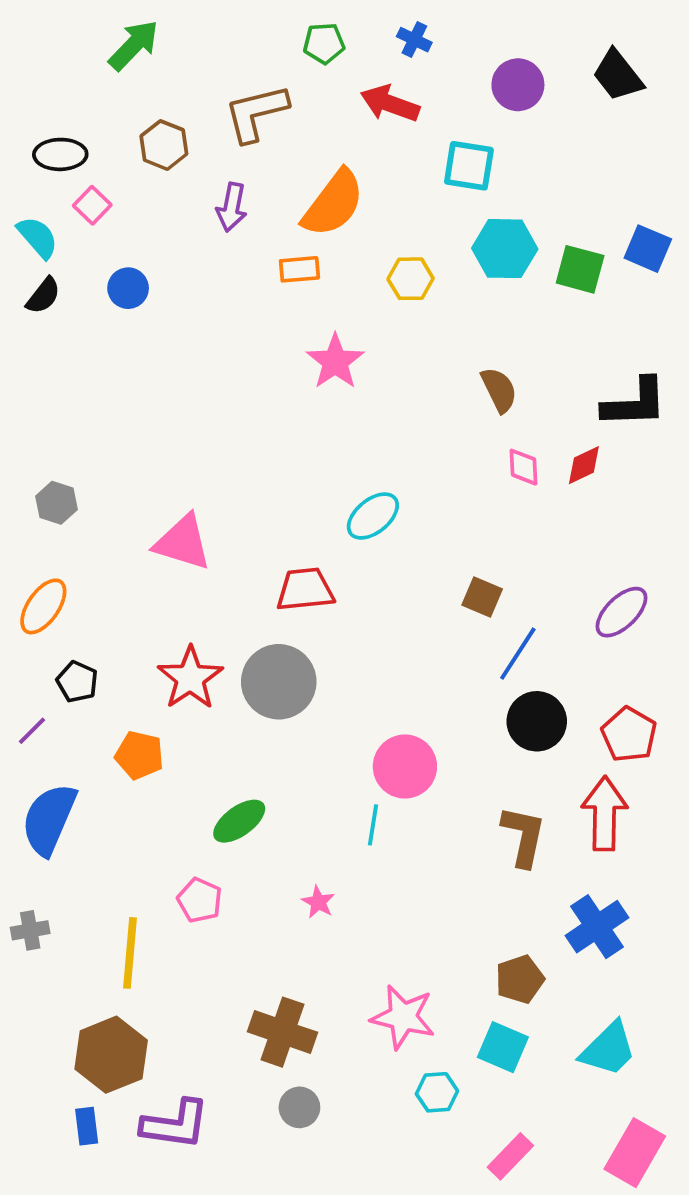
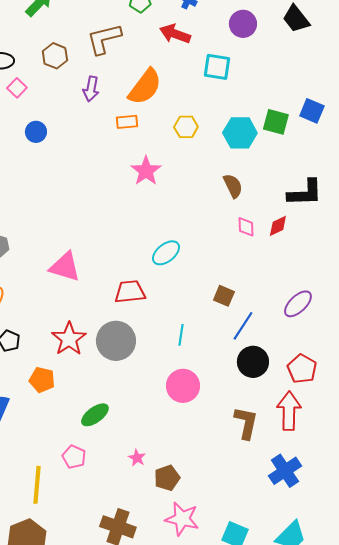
cyan hexagon: (505, 249) -> (240, 133), moved
cyan line: (373, 825) -> (181, 335), moved
brown pentagon: (520, 979) -> (167, 478), moved

